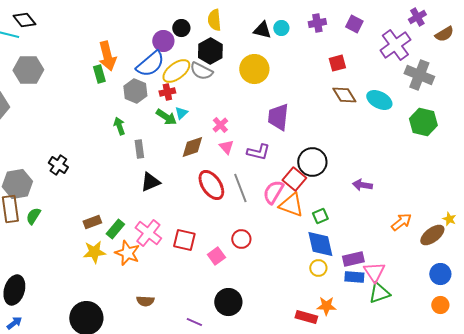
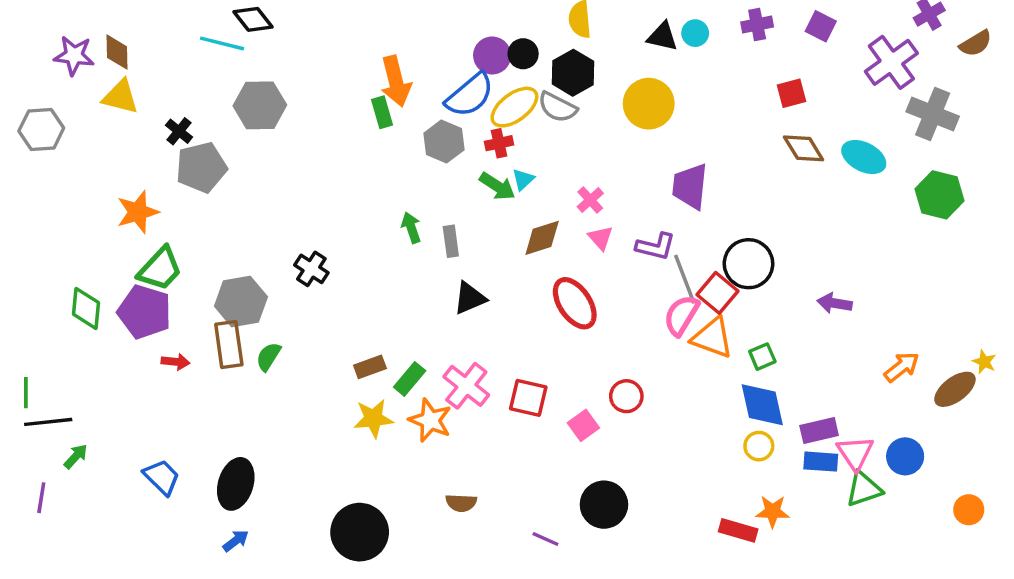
black circle: (181, 28) -> (523, 54), moved
green arrow: (119, 126) -> (411, 228), moved
gray line: (240, 188) -> (685, 279), moved
blue circle: (440, 274) -> (905, 456), moved

